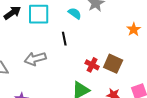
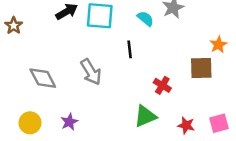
gray arrow: (35, 59) -> (91, 72), turned -110
brown square: (113, 64) -> (201, 68), moved, turned -30

